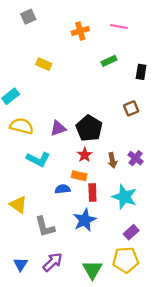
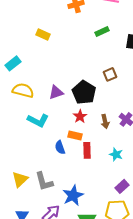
brown square: (131, 108) -> (110, 74), moved
blue semicircle: (63, 189) -> (60, 147), turned -104
cyan star: (124, 197) -> (116, 154), size x0.6
yellow triangle: (18, 205) -> (20, 179), moved, turned 42
blue star: (85, 220) -> (73, 195), moved

